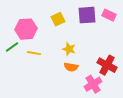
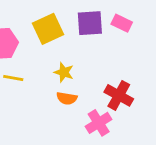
yellow square: (58, 19) -> (48, 29), size x1.5

